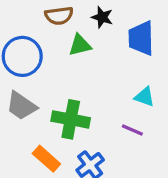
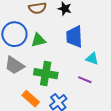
blue trapezoid: (141, 38) -> (74, 37), moved
green triangle: (80, 45) -> (38, 40), moved

